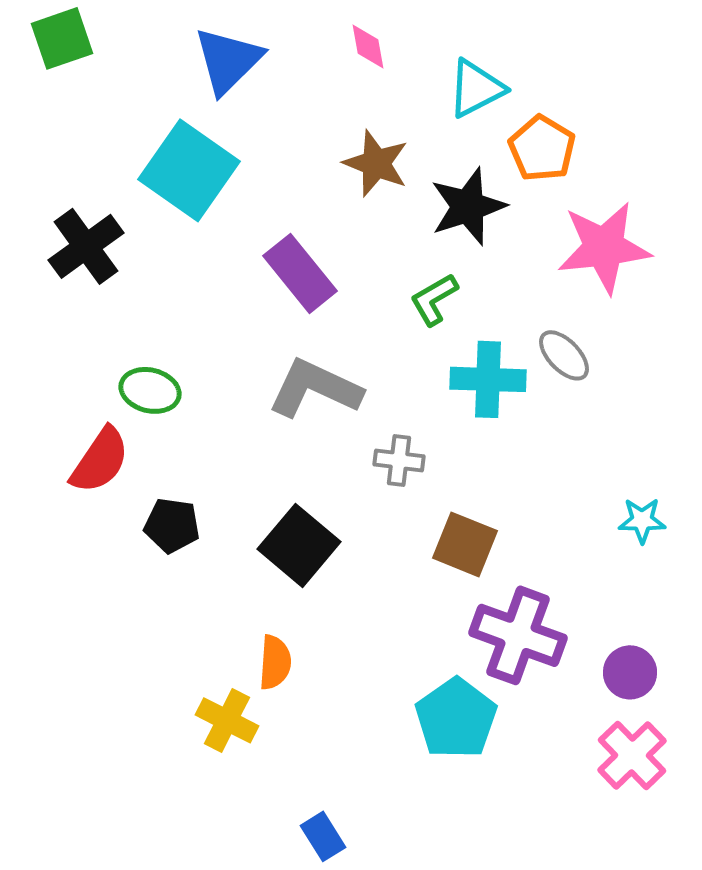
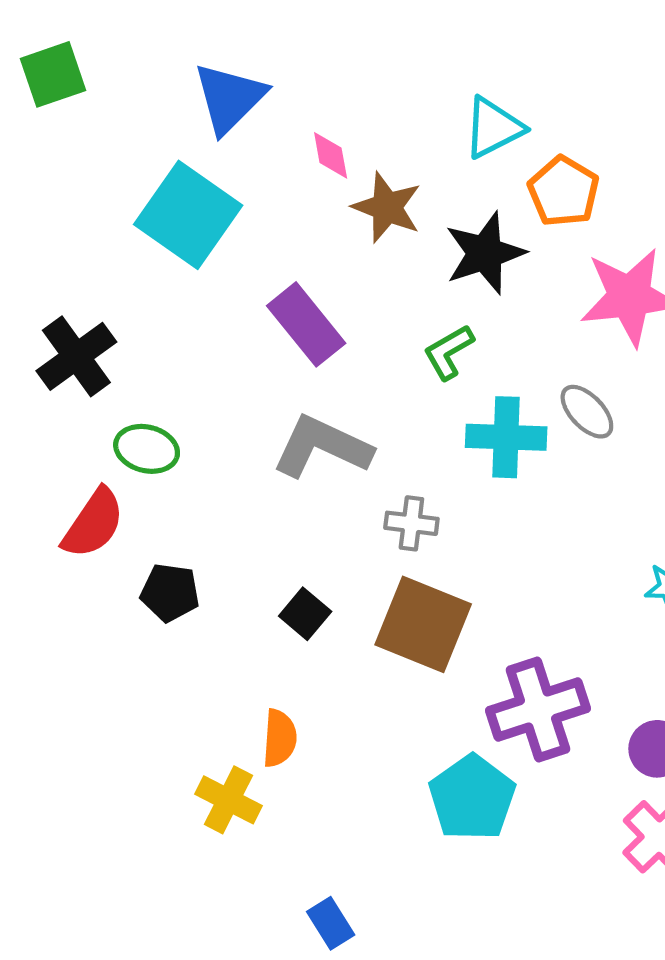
pink diamond: (368, 46) -> (331, 155), moved
black cross: (86, 246) -> (76, 356), moved
brown square: (465, 544) -> (423, 624), moved, size x1.4
black square: (299, 545) -> (305, 614), size x0.6
purple cross: (518, 635) -> (538, 709), turned -38

